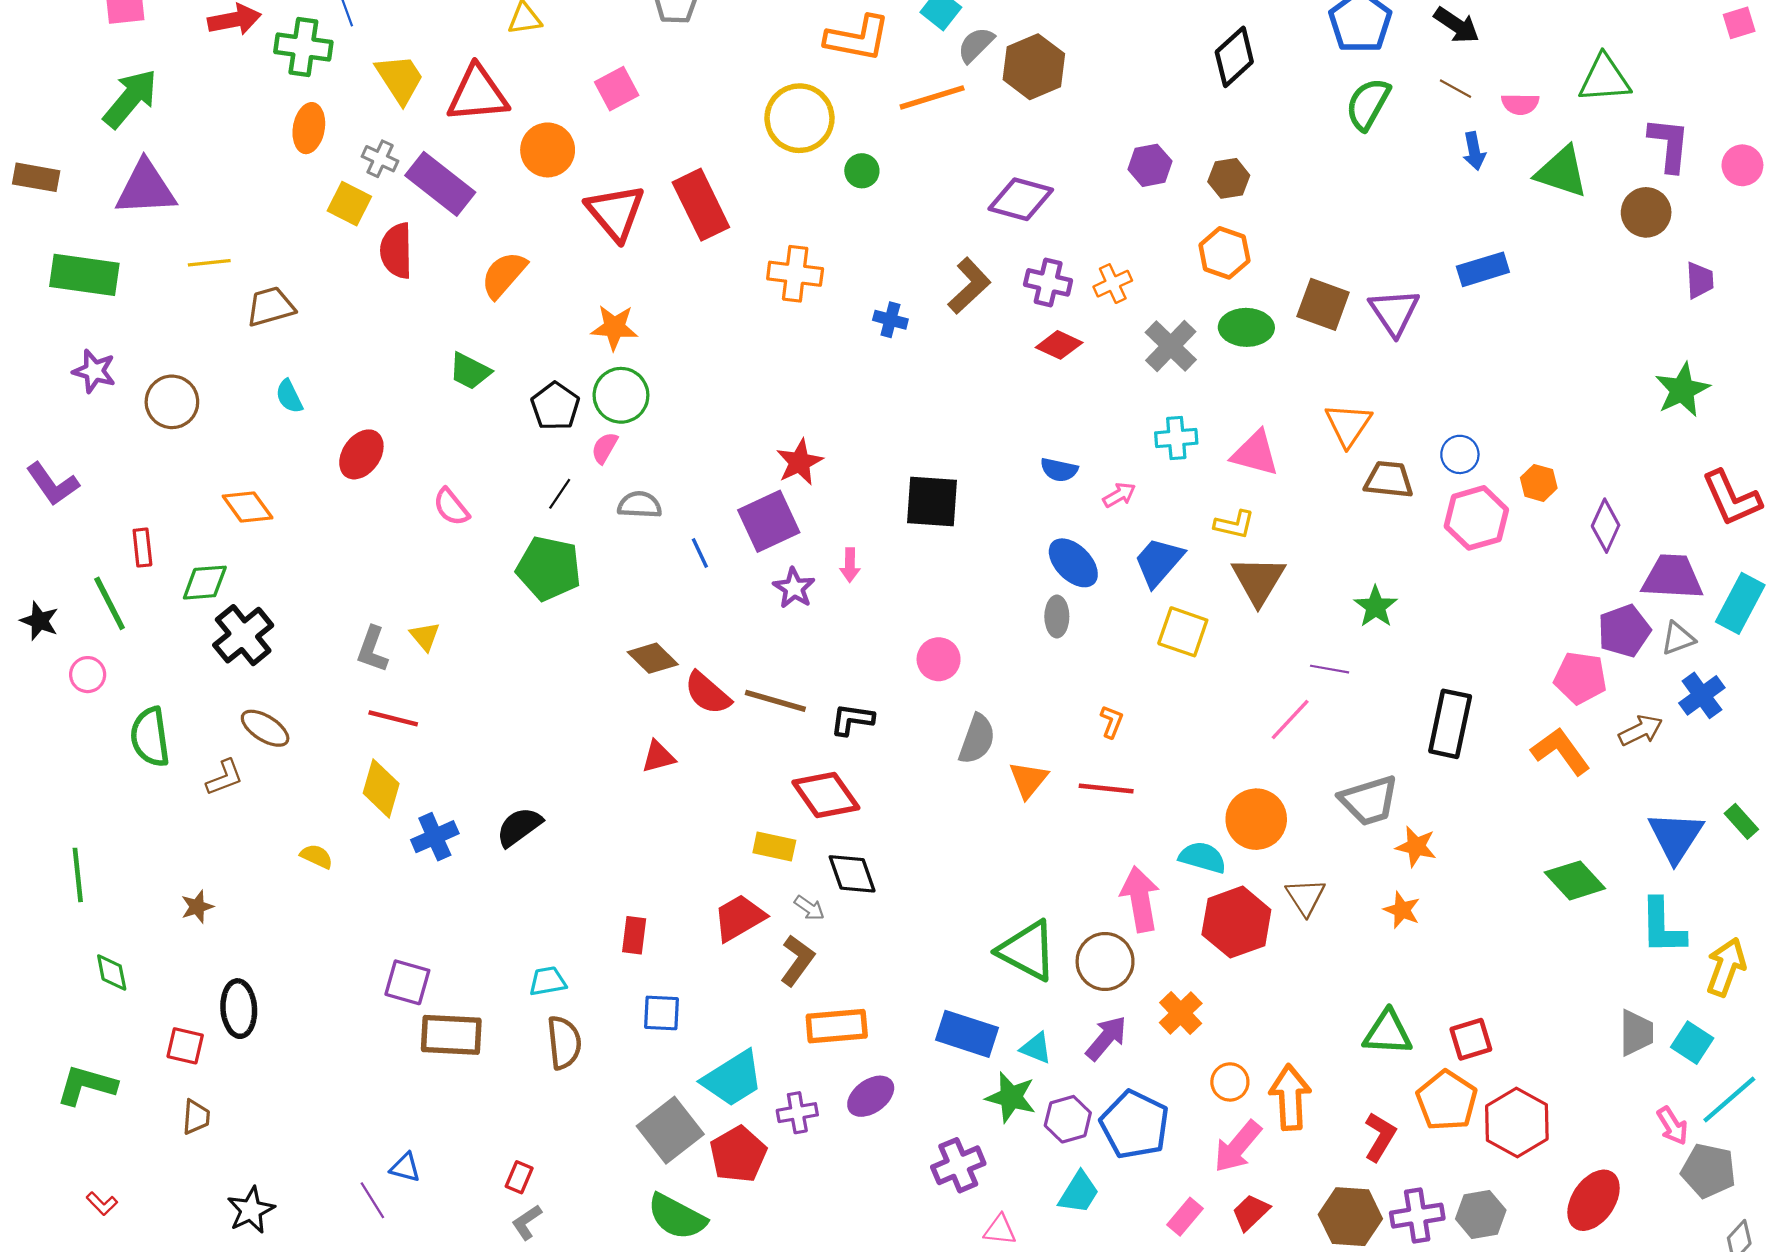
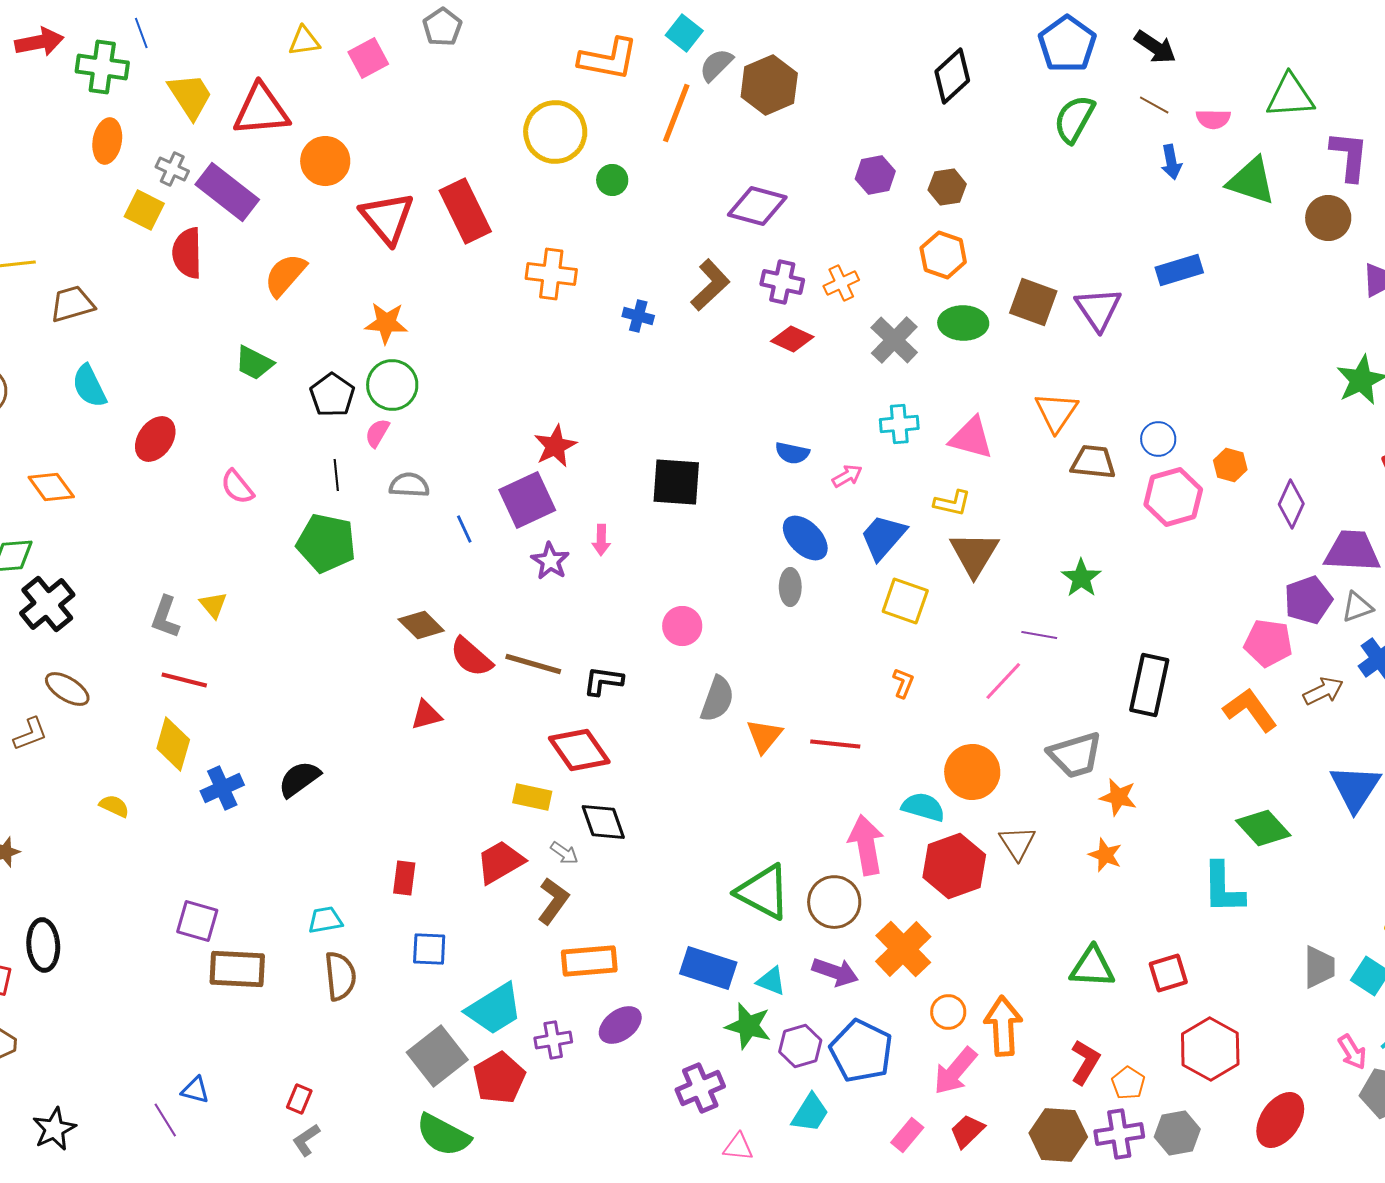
pink square: (617, 89) -> (368, 58), moved
orange line: (932, 97) -> (676, 113), turned -52
cyan semicircle: (289, 396) -> (89, 386), size x1.4
black line: (560, 494) -> (336, 475), turned -40
orange L-shape: (1112, 722) -> (903, 683), moved
cyan L-shape: (1663, 926) -> (1223, 888), moved
orange cross: (1181, 1013) -> (903, 949), size x1.4
purple arrow: (1106, 1038) -> (835, 972), turned 69
orange pentagon: (1447, 1101) -> (1128, 1083), moved, size x0.6

